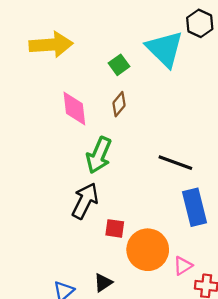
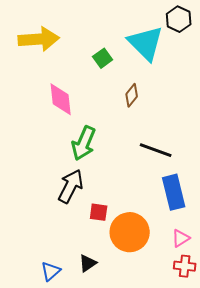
brown diamond: (119, 104) -> (132, 95), moved
pink triangle: (183, 266) -> (181, 238), moved

